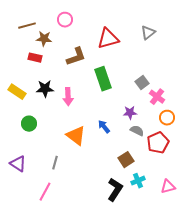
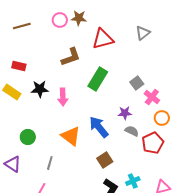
brown star: (44, 39) -> (79, 18), moved
red rectangle: (35, 58) -> (19, 66), moved
green rectangle: (103, 79) -> (98, 79), turned 50
green circle: (29, 124) -> (28, 137), moved
blue arrow: (104, 127) -> (99, 127), size x1.6
brown square: (126, 160) -> (105, 160), moved

